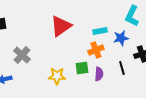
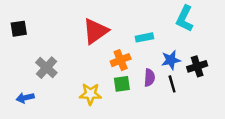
blue star: (121, 38) -> (171, 60), moved
orange cross: (96, 50) -> (121, 60), moved
purple semicircle: (99, 74) -> (149, 78), moved

